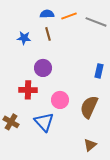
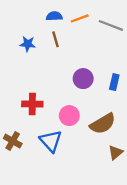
purple circle: (43, 68) -> (83, 79), moved
brown semicircle: (89, 107) -> (103, 124), turned -145
brown triangle: (90, 145) -> (116, 153), moved

